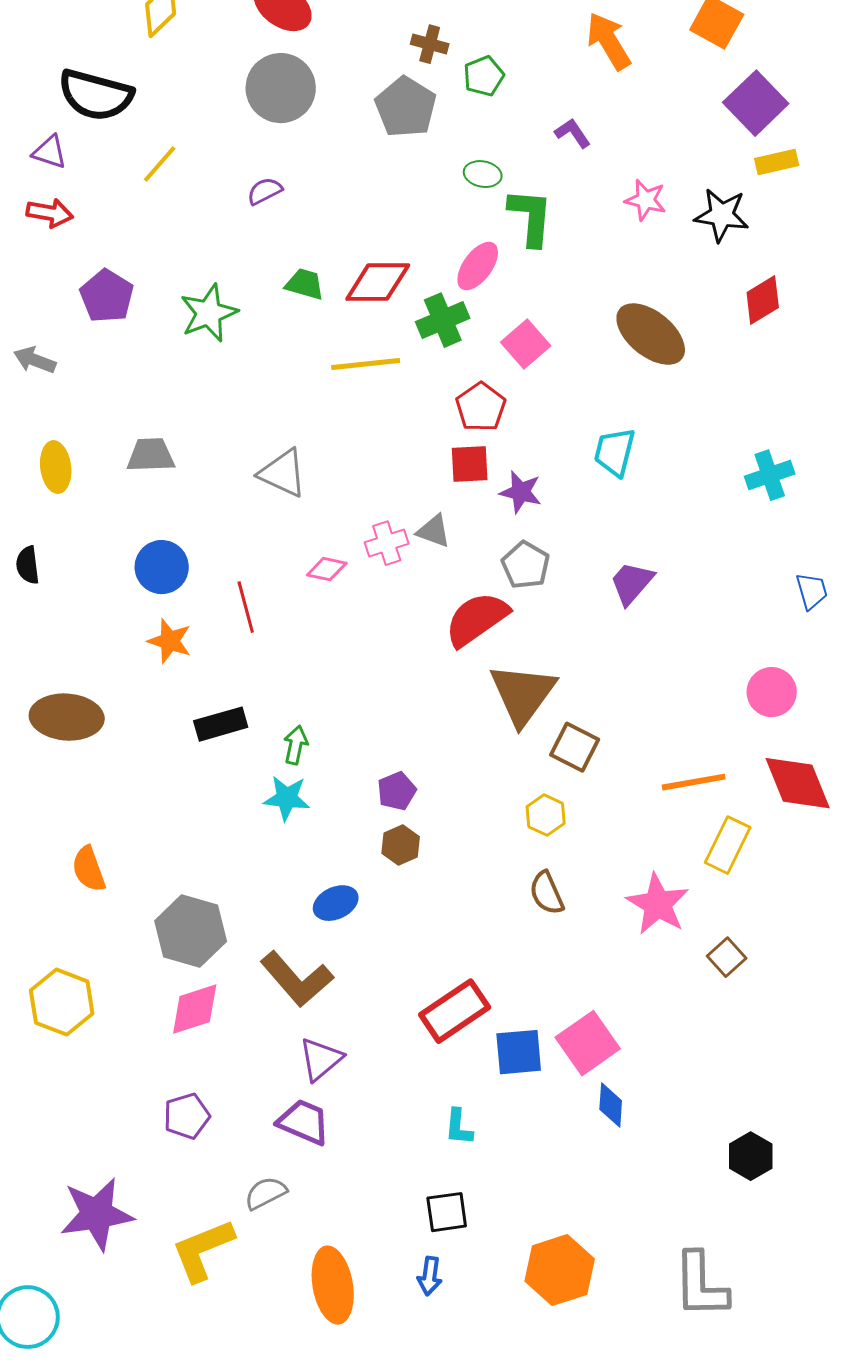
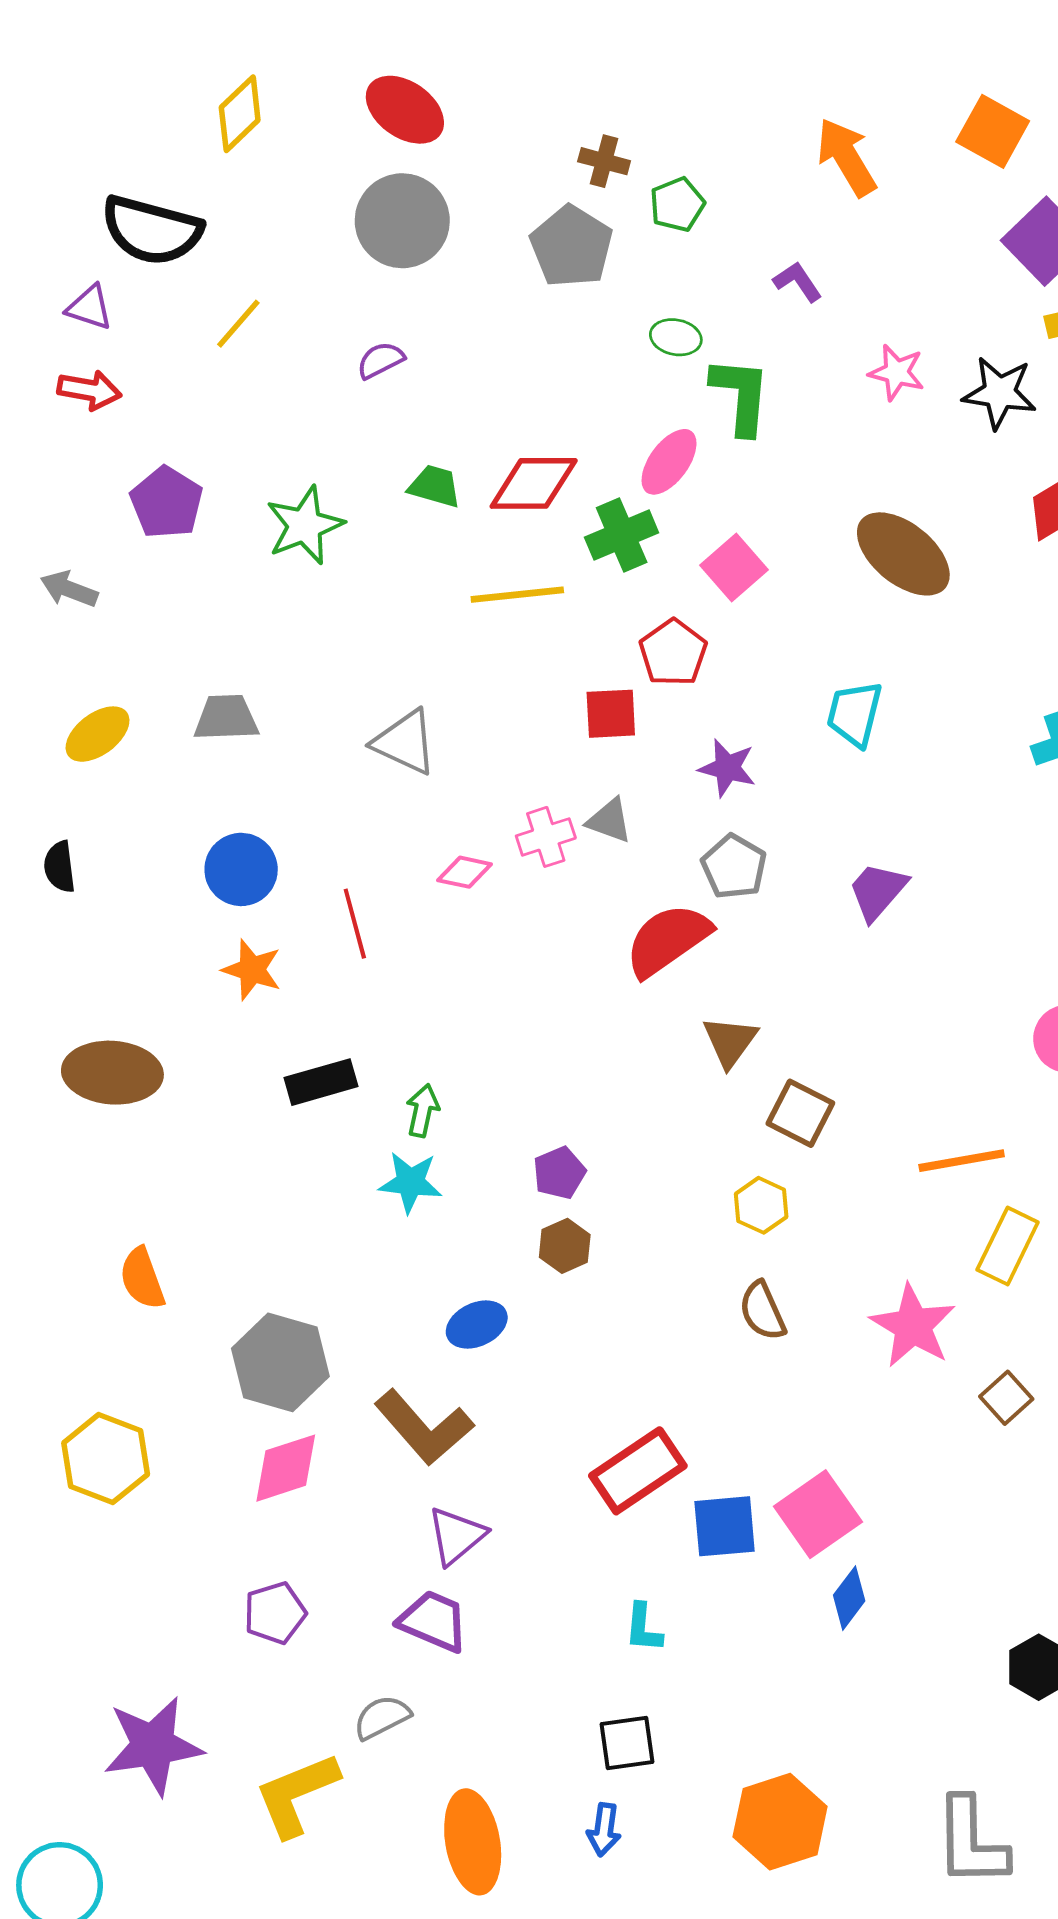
red square: (470, 464) -> (611, 714), moved
yellow ellipse: (56, 467) -> (98, 734), turned 60
brown triangle: (523, 694) -> (730, 1041), size x0.6
blue diamond: (611, 1105) -> (849, 1598), turned 33

